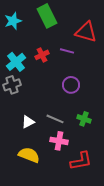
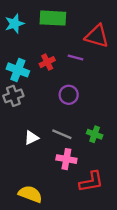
green rectangle: (47, 16) -> (53, 18), turned -60
cyan cross: (16, 62) -> (18, 70), turned -30
purple circle: (71, 85) -> (69, 95), moved
yellow semicircle: (29, 155) -> (30, 194), moved

